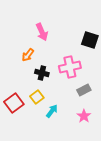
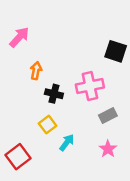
pink arrow: (42, 32) -> (19, 37), moved, turned -114
orange arrow: (28, 55) -> (36, 71), turned 152
red square: (14, 103) -> (18, 157), moved

